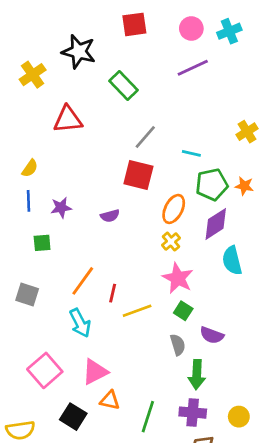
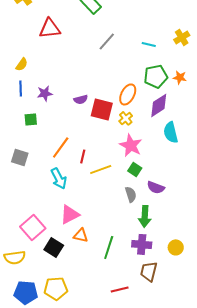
cyan line: (191, 153) -> (149, 44), moved
red square: (138, 175) -> (102, 109), moved
pink square: (45, 370) -> (33, 227), moved

